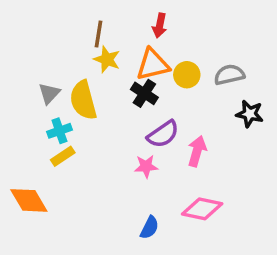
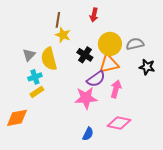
orange triangle: (153, 65) -> (109, 64), moved
yellow circle: (187, 75) -> (110, 44), size x1.5
pink star: (146, 166) -> (86, 98), size x1.6
orange diamond: (29, 200) -> (17, 118), turned -70

